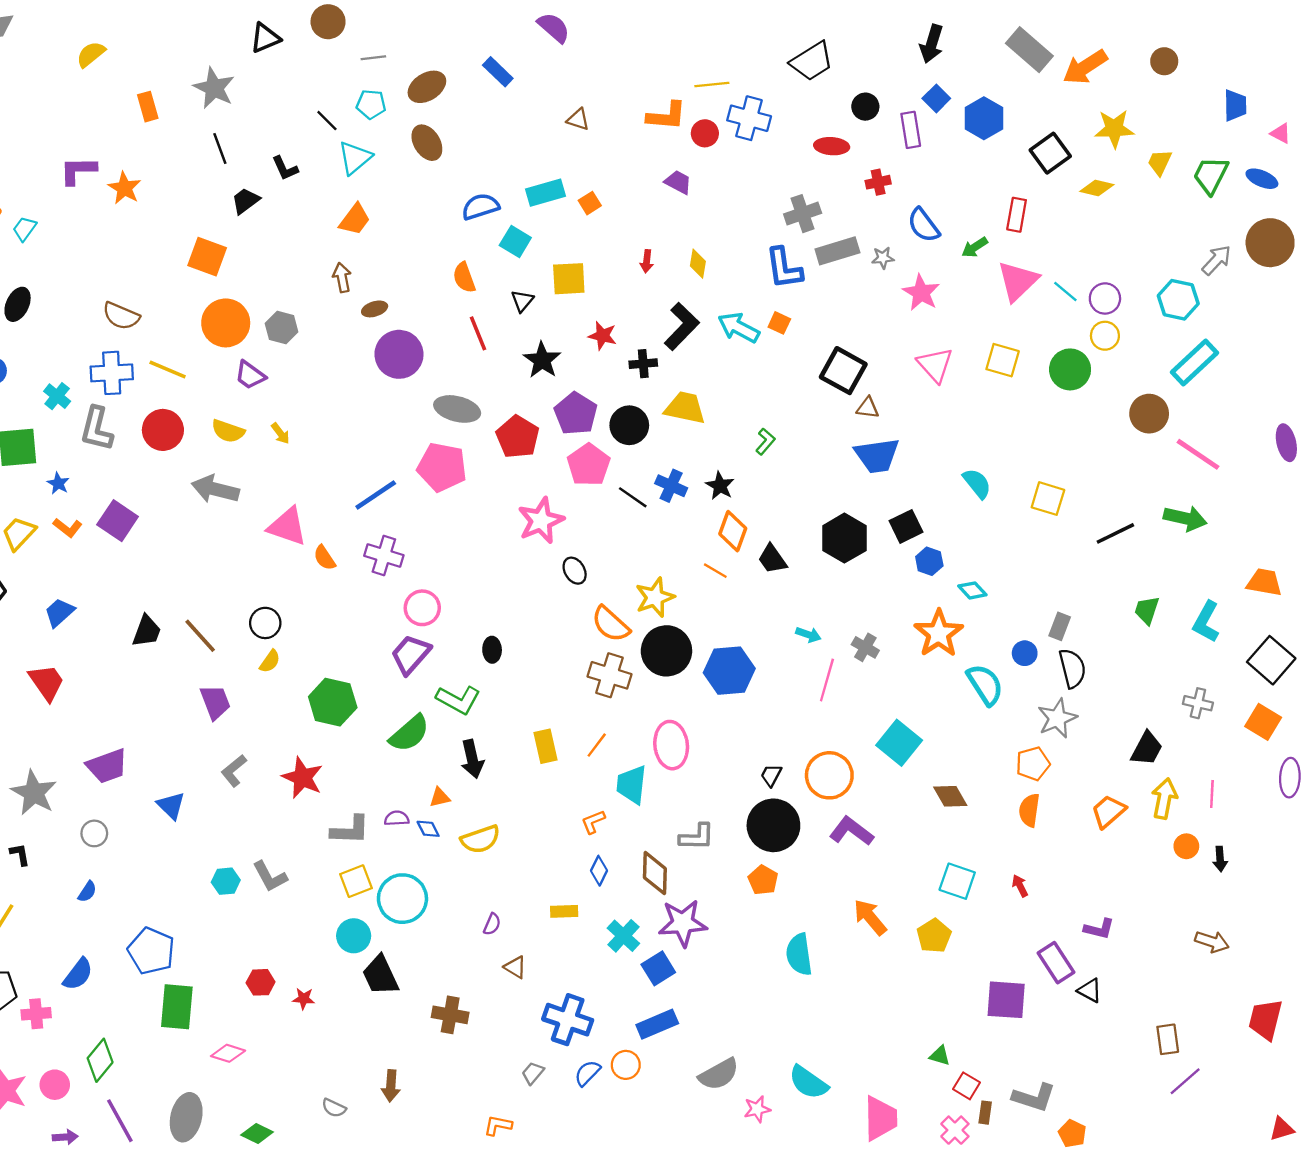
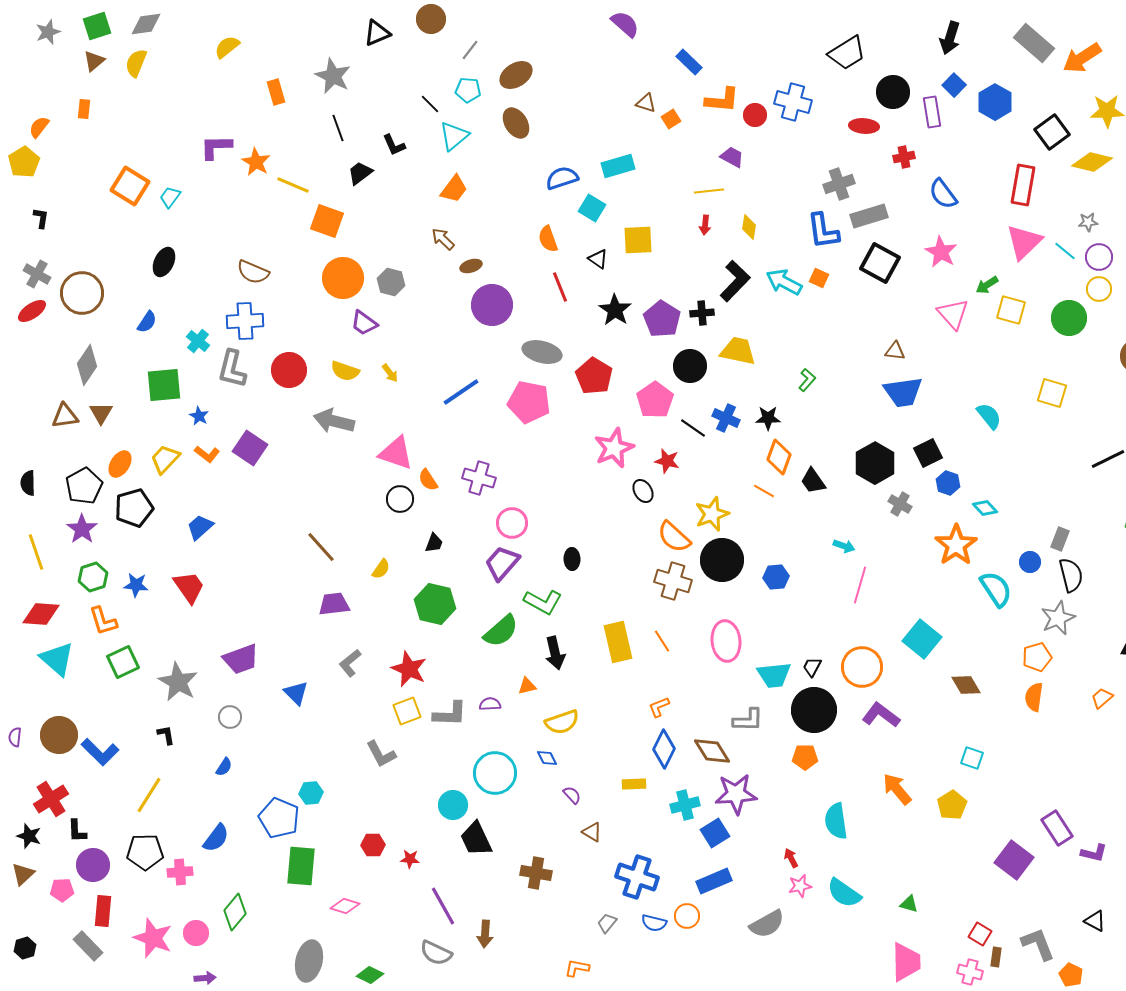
gray line: (373, 58) -> (470, 50), turned -45
blue rectangle: (498, 72) -> (689, 62), moved
yellow line: (712, 84) -> (709, 191), moved
black circle: (865, 107) -> (893, 92), size x1.4
yellow diamond: (1097, 188) -> (1092, 162), size x1.4
orange square: (590, 203) -> (671, 119), moved
red rectangle: (1017, 215) -> (1023, 185), size x1.4
green arrow: (975, 247) -> (987, 285), moved
gray star: (883, 258) -> (1088, 222), moved
brown arrow: (342, 278) -> (443, 239), turned -35
black triangle: (522, 301) -> (598, 259), turned -35
red star: (603, 336) -> (667, 461), moved
yellow line: (168, 369) -> (293, 185), moved
black square: (843, 371) -> (880, 263), moved
purple pentagon: (576, 414) -> (662, 319), moved
black star: (720, 486) -> (768, 418), turned -30
blue line: (376, 495) -> (461, 392), moved
yellow square: (1048, 499) -> (1052, 393), moved
black circle: (265, 623) -> (400, 499), moved
black trapezoid: (147, 631) -> (434, 543), moved, size x0.7
gray cross: (865, 647) -> (900, 504), moved
blue hexagon: (729, 671) -> (776, 577), size x0.6
purple trapezoid: (215, 702) -> (334, 604), turned -76
orange line: (597, 745) -> (662, 641), turned -70
yellow rectangle: (546, 746) -> (618, 642), size x1.4
cyan trapezoid: (632, 785) -> (774, 675), moved, turned -102
orange trapezoid: (1108, 811) -> (1102, 698), size x0.7
blue diamond: (428, 829) -> (547, 758), moved
blue diamond: (599, 871) -> (664, 749), size x1.5
brown diamond: (655, 873) -> (712, 751), turned -33
orange pentagon: (763, 880) -> (805, 757), turned -30
cyan hexagon: (226, 881) -> (311, 793), moved
yellow square: (356, 881) -> (407, 711), moved
cyan square: (957, 881) -> (972, 758), size x0.7
red arrow: (1020, 886) -> (791, 858), moved
purple semicircle: (492, 924) -> (572, 795), turned -66
purple L-shape: (1099, 929) -> (1094, 853), moved
cyan cross: (623, 936) -> (685, 805), turned 32
black triangle: (1090, 990) -> (1095, 921), moved
purple square: (1006, 1000) -> (1014, 860), turned 33
green triangle: (940, 1056) -> (909, 904), moved
blue semicircle: (587, 1073) -> (654, 923), turned -120
cyan semicircle: (808, 1082) -> (844, 893), moved
gray L-shape: (1034, 1097) -> (1038, 944), turned -129
gray semicircle: (334, 1108) -> (436, 953), size x1.5
pink star: (757, 1109) -> (800, 886), moved
purple line: (120, 1121) -> (443, 906), moved
pink cross: (955, 1130) -> (970, 972), turned -30

